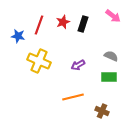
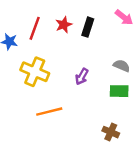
purple arrow: (78, 65) -> (82, 77), turned -32
orange line: (73, 97) -> (49, 112), moved

